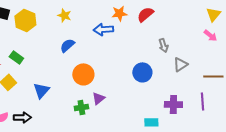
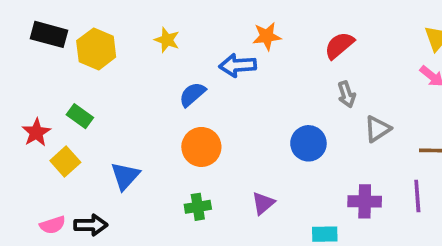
red semicircle: (145, 14) -> (339, 45), moved
blue semicircle: (67, 45) -> (192, 94), moved
purple triangle: (98, 98) -> (263, 203), moved

